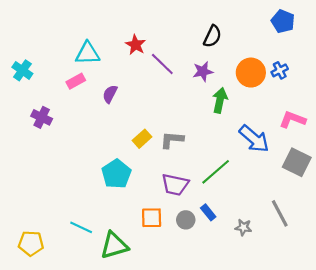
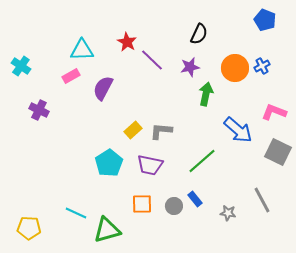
purple semicircle: (110, 94) -> (103, 88), size x1.4
purple trapezoid: (175, 185) -> (150, 165), moved

